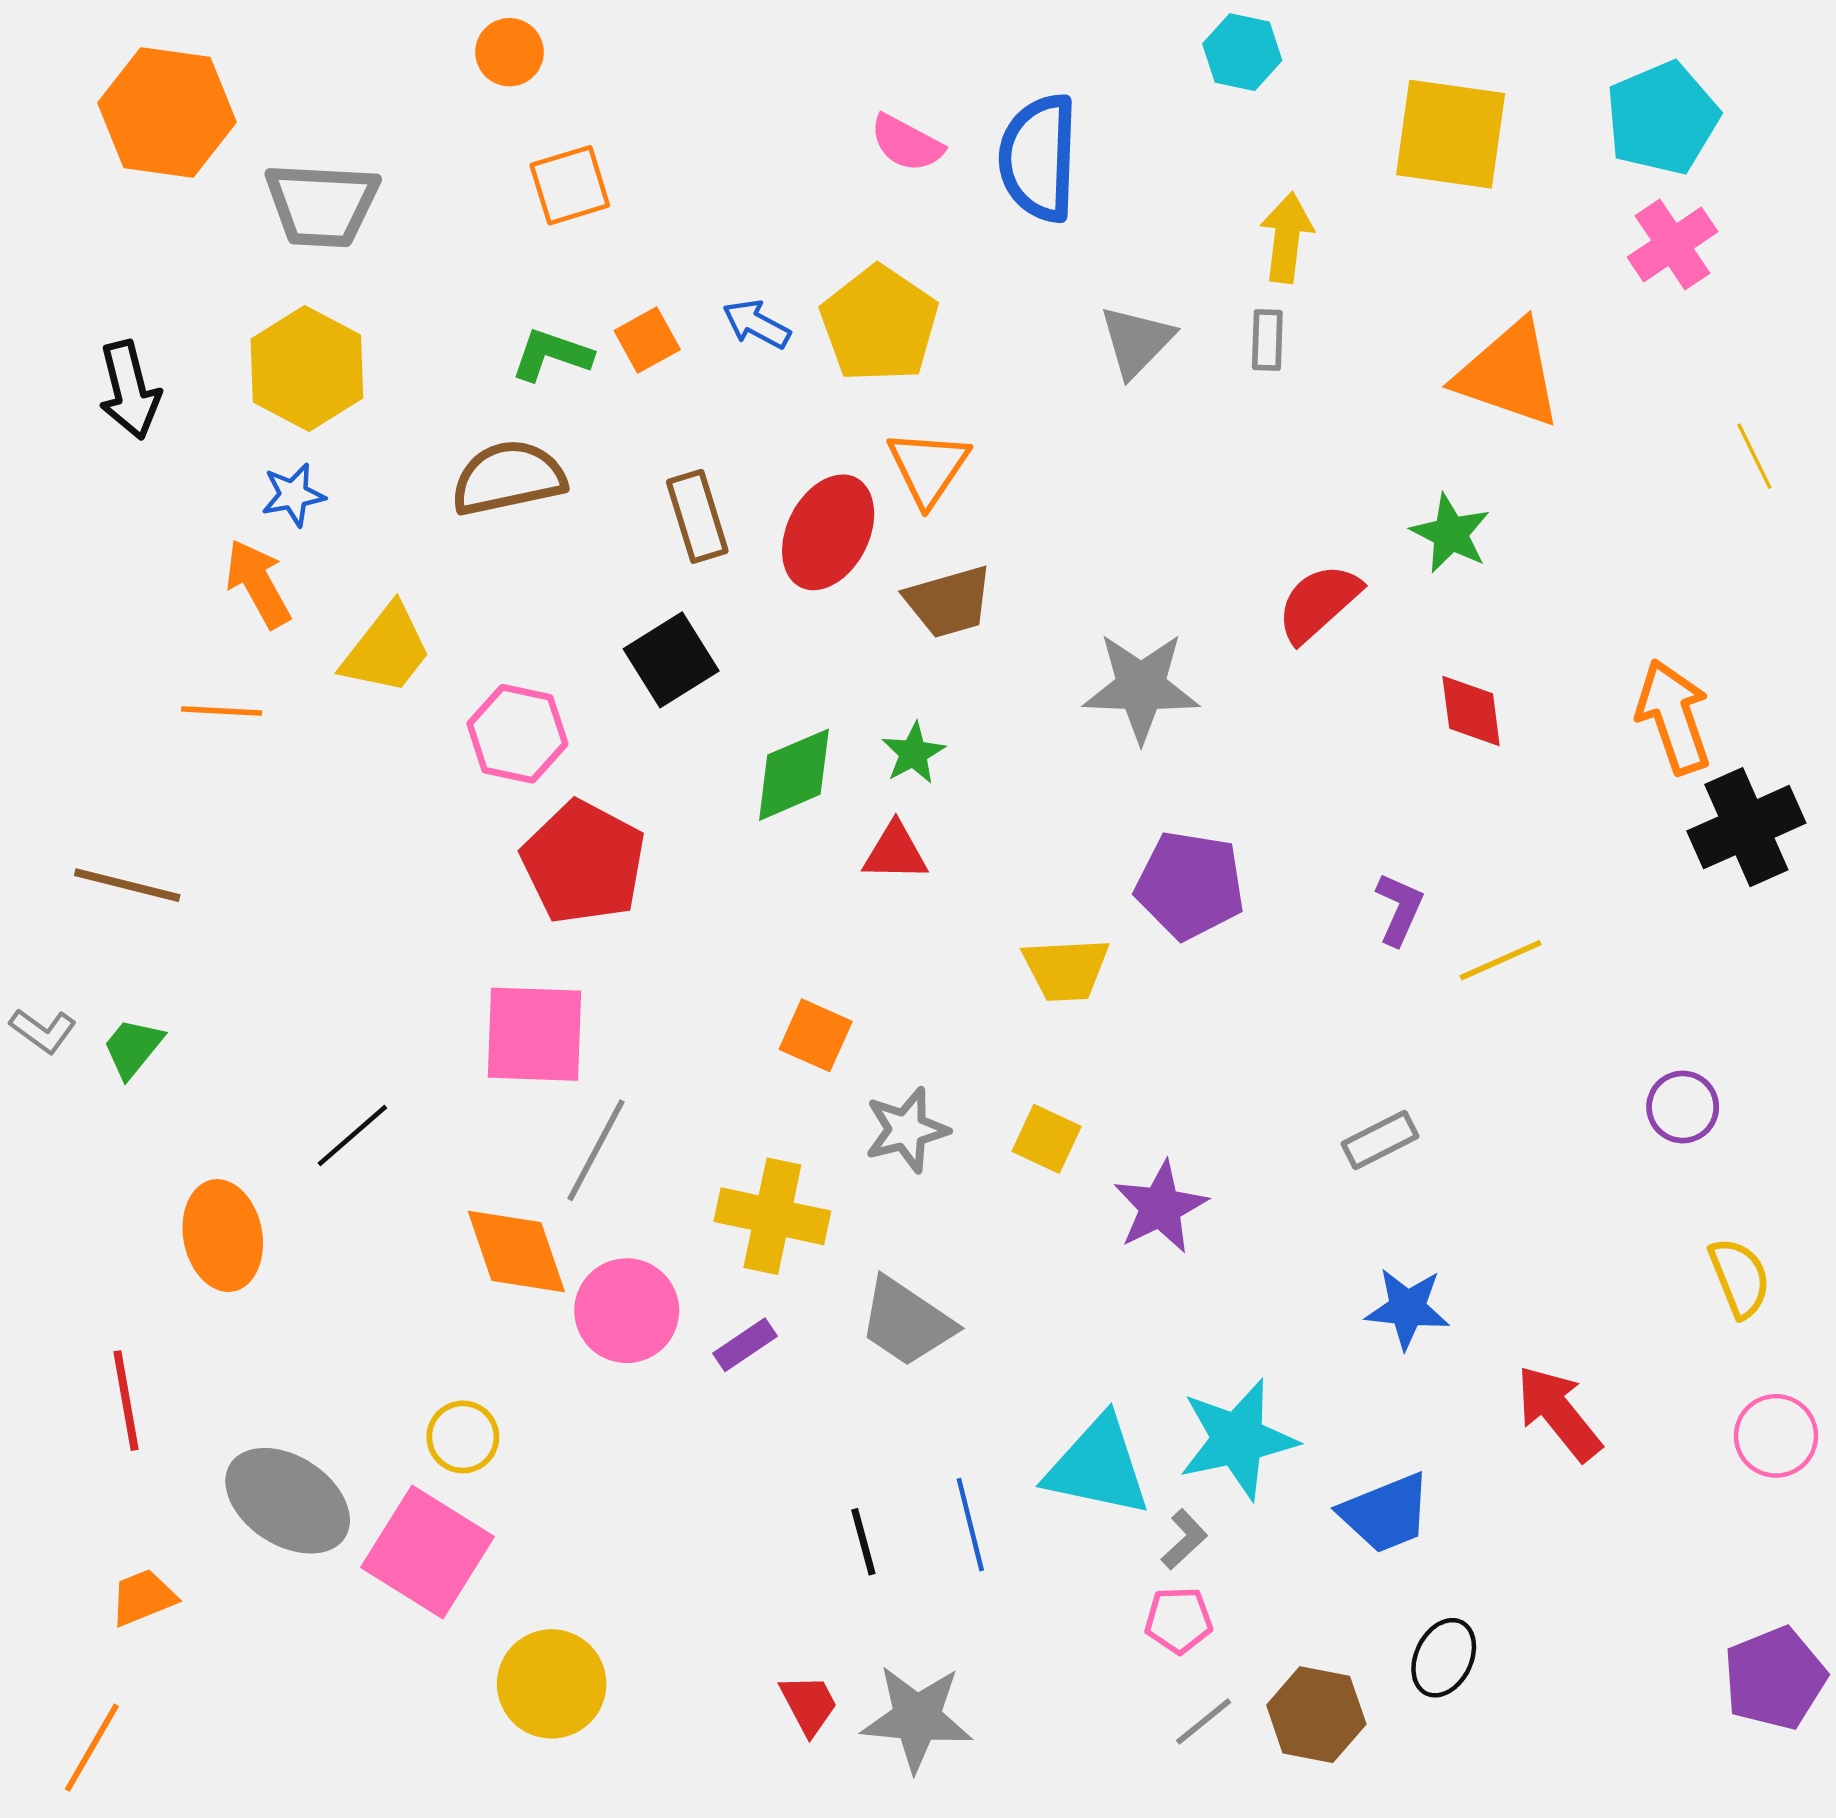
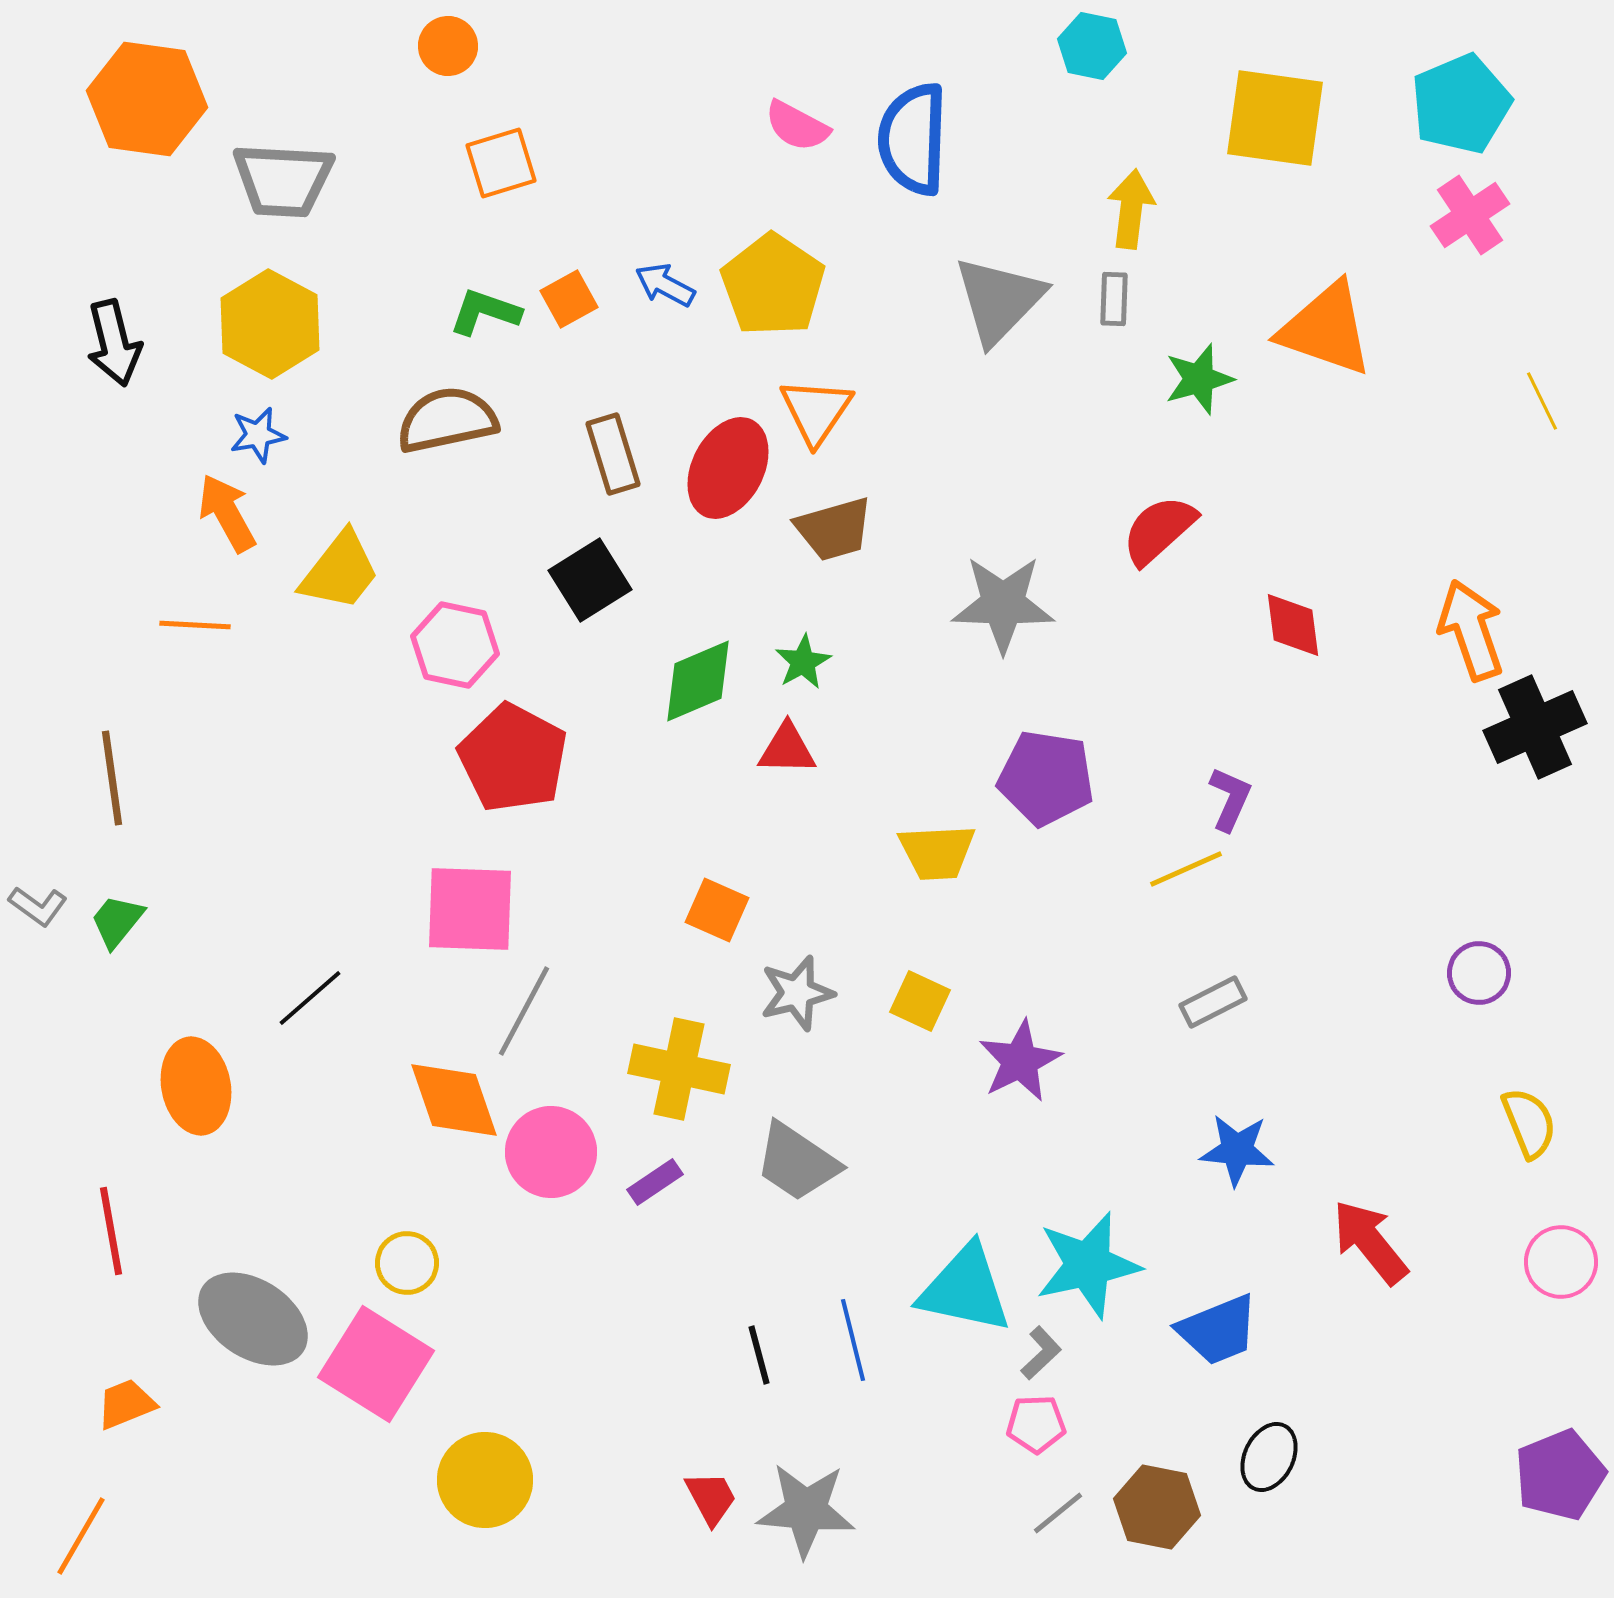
gray triangle: (1136, 341) -> (999, 300), size x1.4
green star: (1451, 533) -> (1199, 379), moved, turned 30
brown line: (127, 885) -> (112, 778), turned 68
yellow line: (1501, 960) -> (1186, 869), moved

